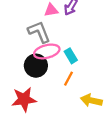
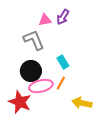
pink ellipse: (47, 51) -> (41, 86), moved
red star: (24, 99) -> (20, 102), turned 30

